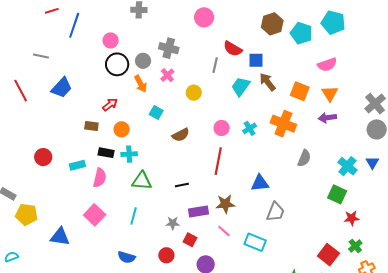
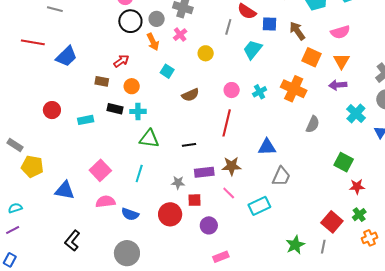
brown arrow: (268, 82) -> (297, 31), moved
blue trapezoid: (62, 88) -> (66, 56), moved
red line: (21, 91) -> (33, 42), turned -55
cyan cross: (347, 166) -> (356, 114), moved
pink semicircle: (100, 178) -> (105, 202), moved, turned -114
red square: (190, 240) -> (194, 200), turned -32
cyan rectangle: (255, 242) -> (259, 206), turned -50
red circle: (166, 255) -> (170, 214), size x1.5

